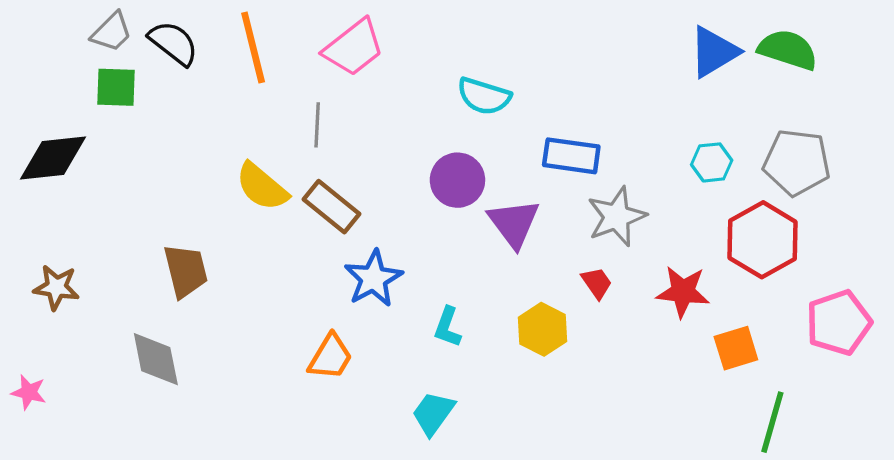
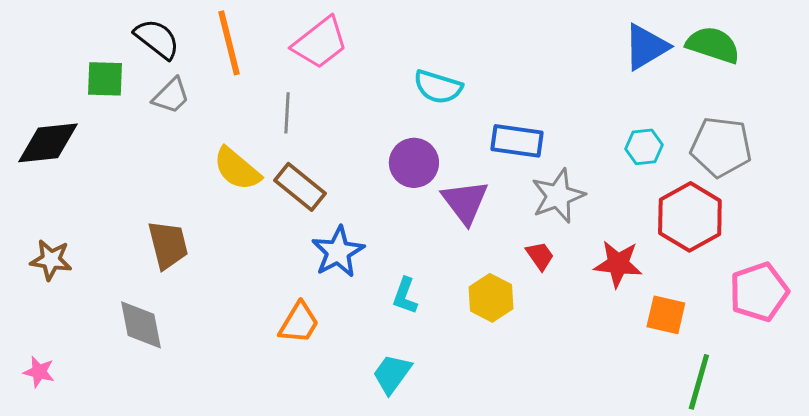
gray trapezoid: (112, 32) -> (171, 96), moved
orange square: (736, 348) -> (666, 315), turned 30
pink star: (29, 392) -> (39, 372), moved

